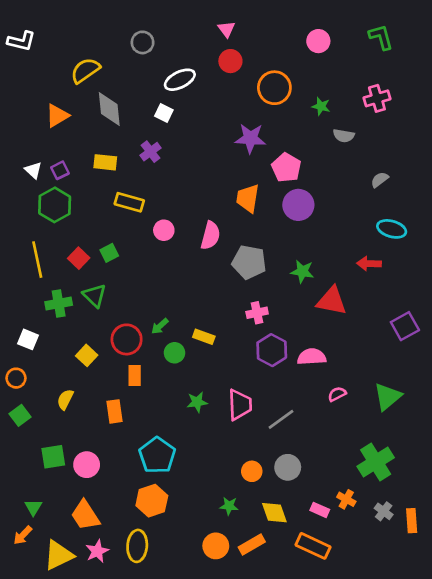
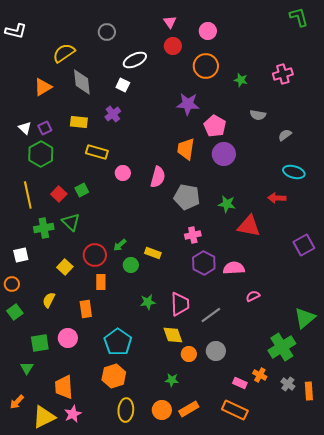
green L-shape: (381, 37) -> (299, 17), moved
pink circle: (318, 41) -> (208, 31), moved
gray semicircle: (344, 136) -> (258, 115), moved
white square: (28, 339) -> (21, 255), turned -35
green triangle: (388, 397) -> (305, 318), moved
pink circle: (87, 465) -> (68, 338), moved
green triangle: (33, 507) -> (27, 368), moved
yellow diamond: (274, 513) -> (173, 335), moved
orange trapezoid: (85, 515) -> (64, 387), turned 30
yellow ellipse: (137, 546) -> (126, 410), moved

